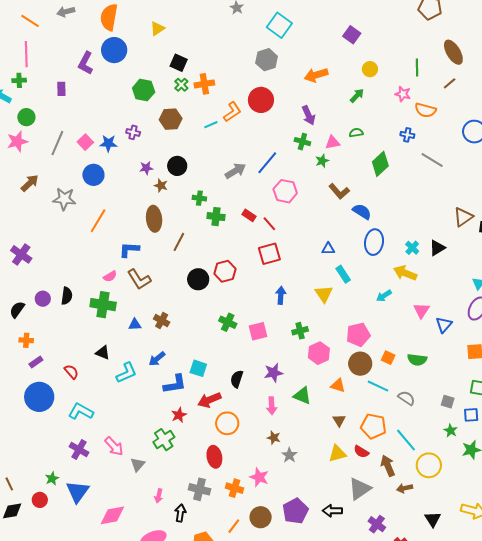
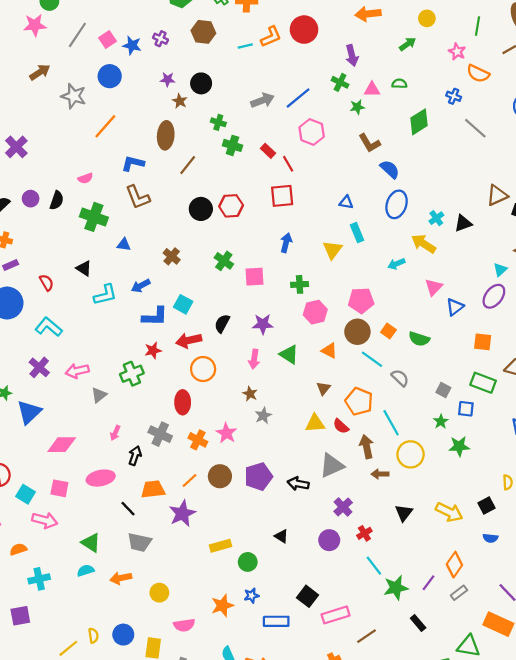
pink semicircle: (110, 276) -> (85, 178), moved
brown cross: (162, 321) -> (172, 256), moved
pink arrow: (114, 446) -> (77, 371), turned 110

